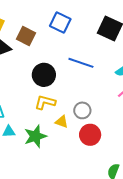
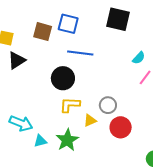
brown square: (26, 36) -> (43, 32), moved
blue line: (81, 63) -> (80, 53), moved
yellow triangle: (62, 122) -> (90, 120), turned -32

